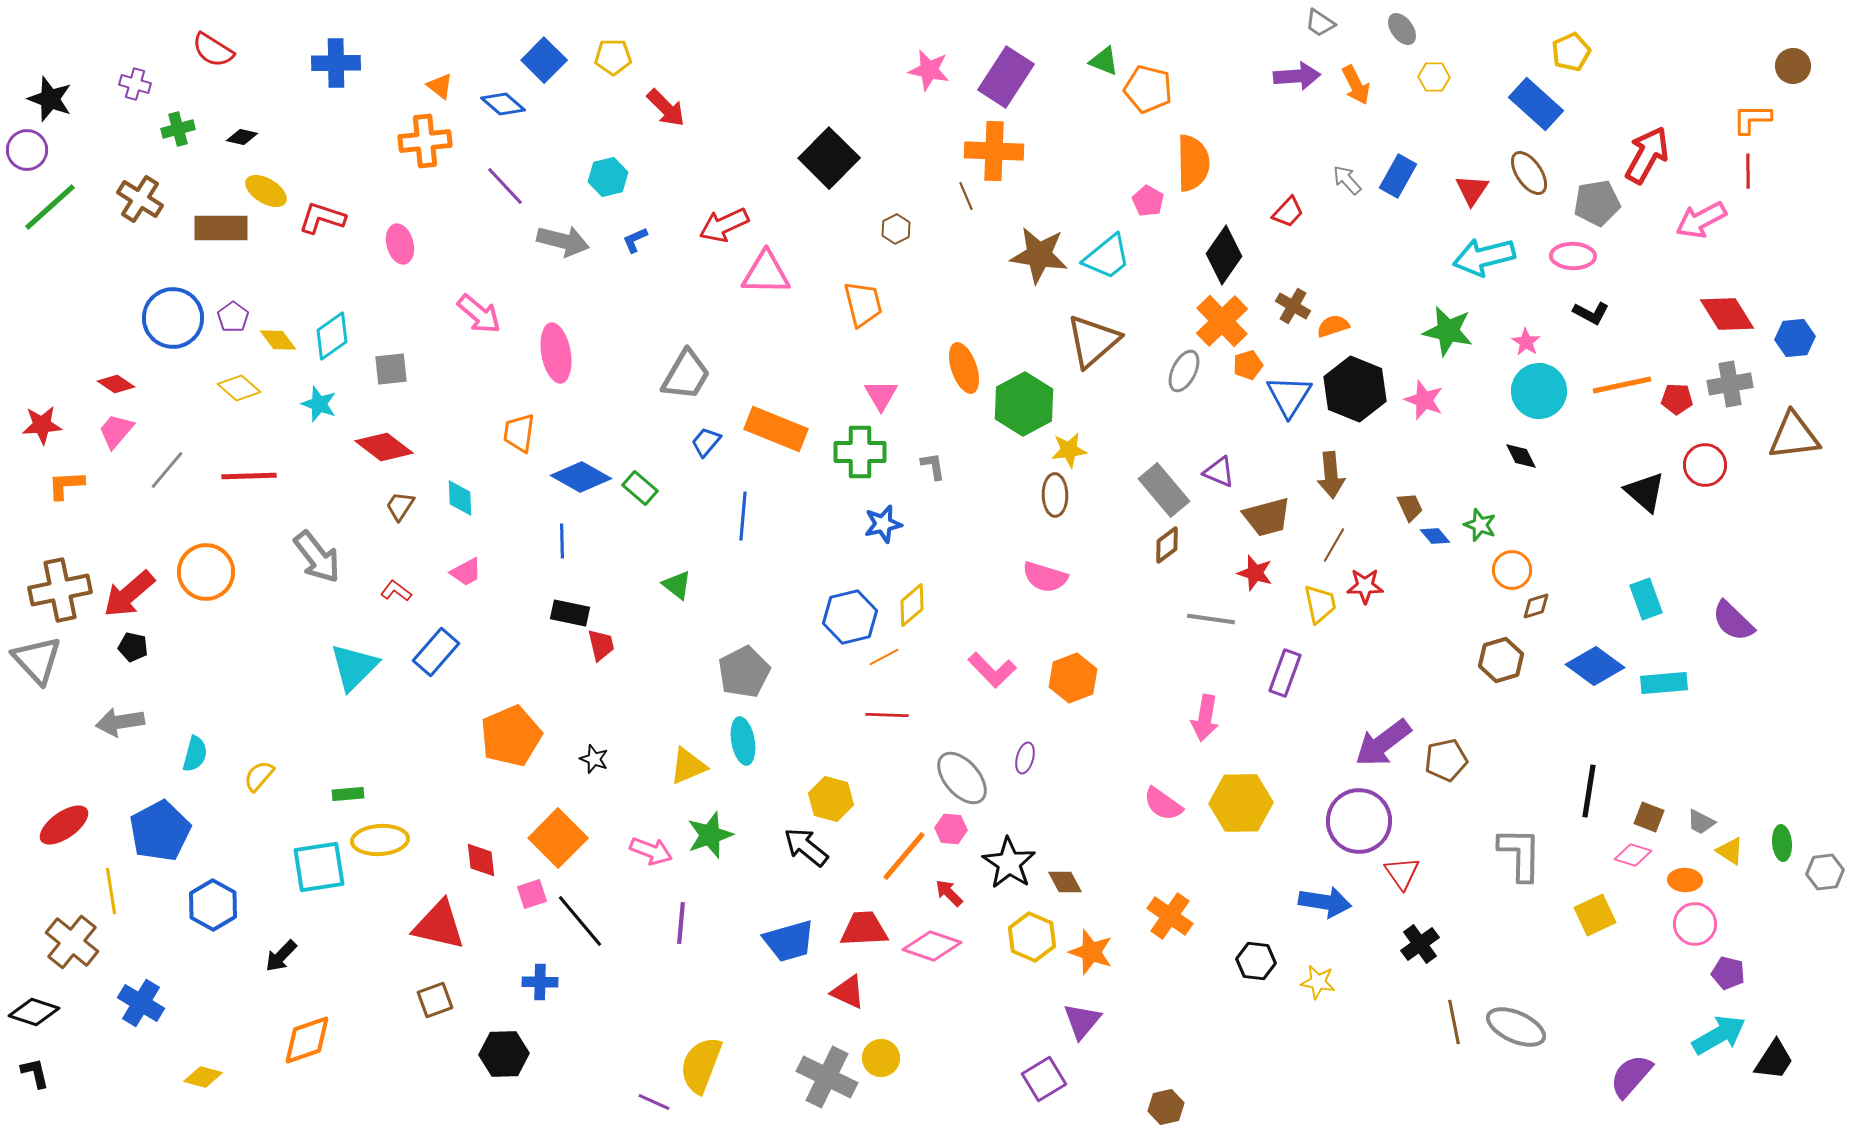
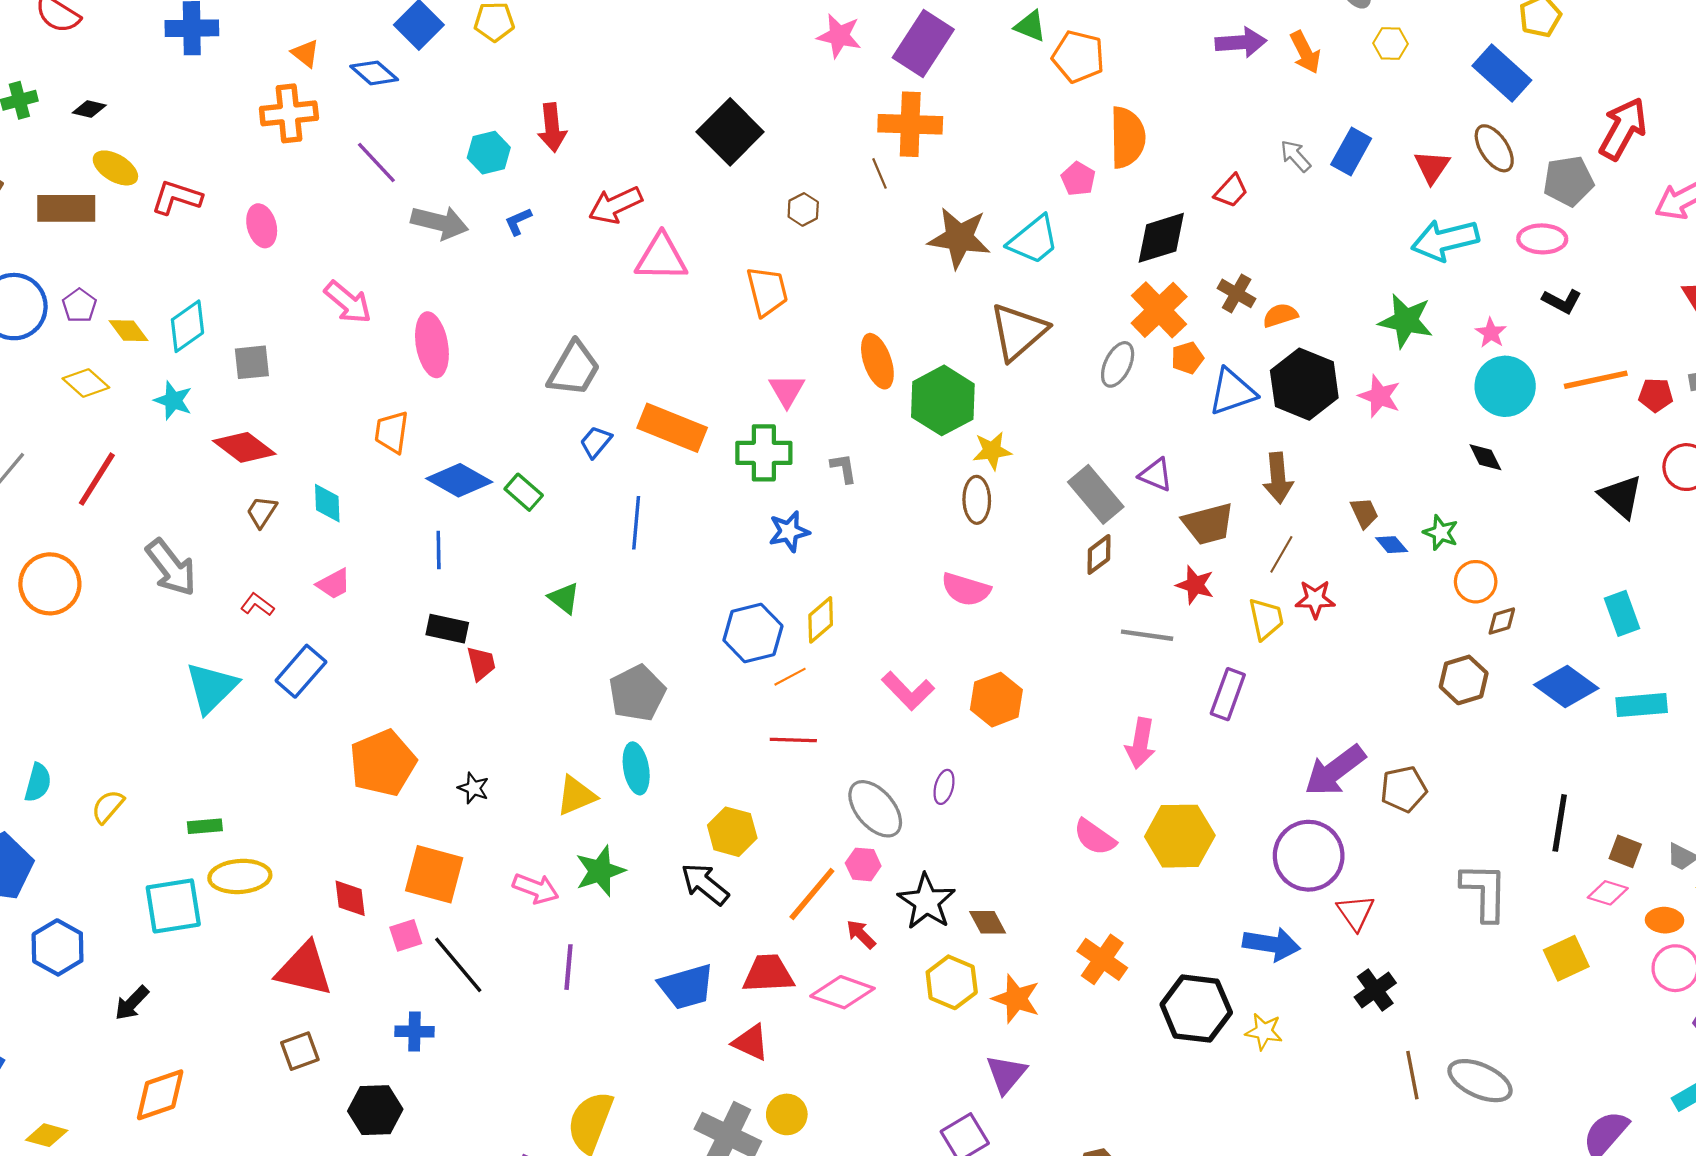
red arrow: (666, 108) -> (552, 128), moved, turned 39
black diamond: (1224, 255) -> (1161, 238), turned 38
blue triangle: (1289, 396) -> (1232, 392), turned 39
red line: (249, 476) -> (97, 479), turned -56
orange square: (558, 838) -> (434, 874), turned -30
black hexagon: (1256, 961) -> (1196, 1009), size x1.6

